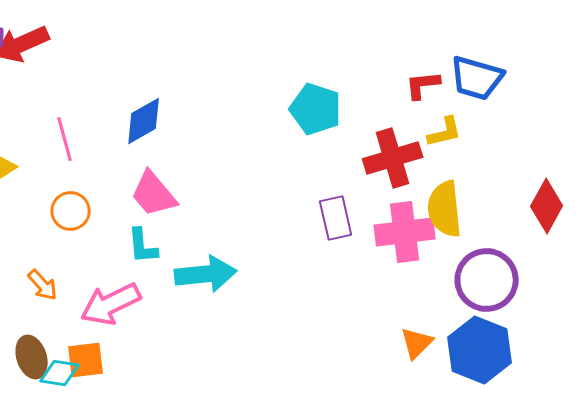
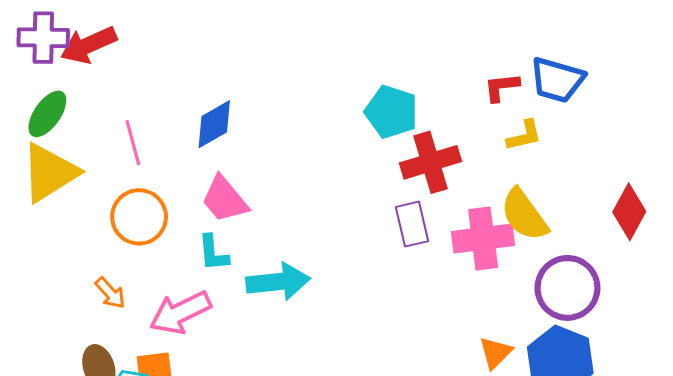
red cross: (393, 158) -> (430, 162), moved
yellow semicircle: (445, 209) -> (524, 215), turned -30
orange circle: (71, 211) -> (139, 217), size x1.4

